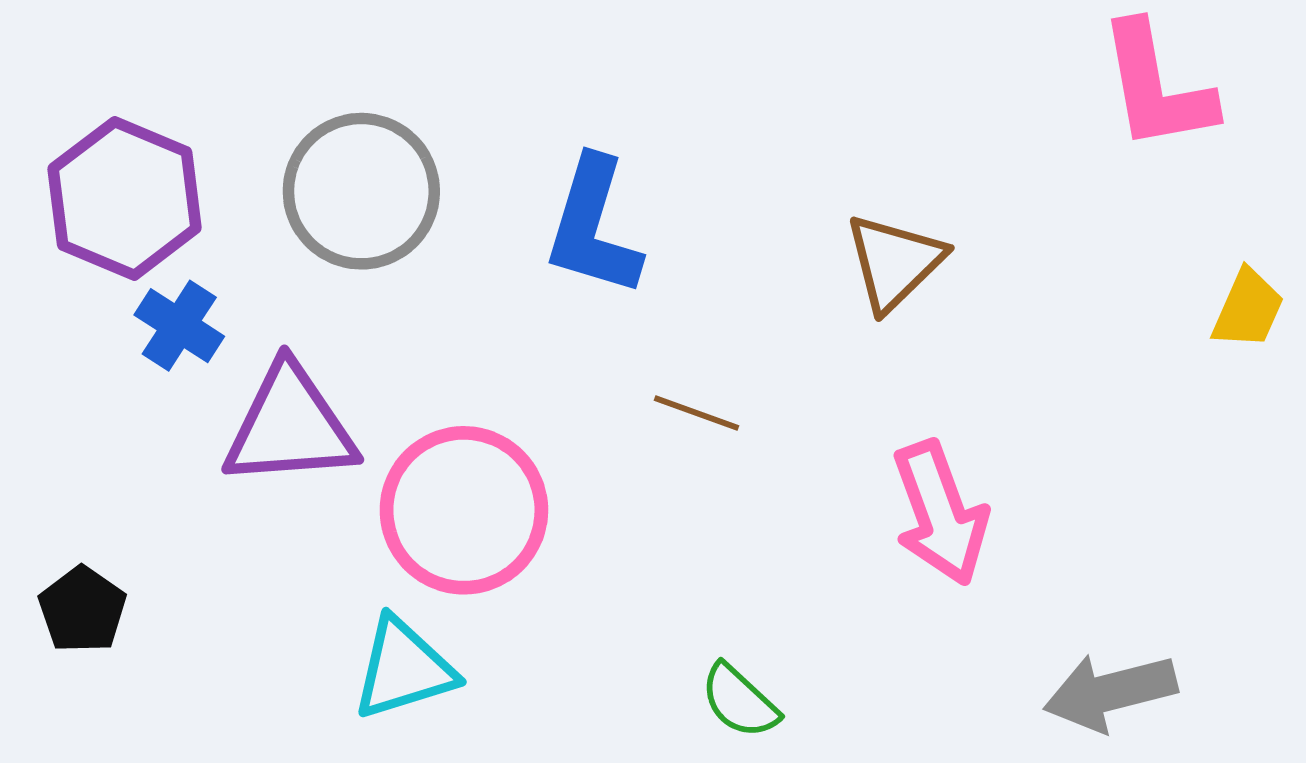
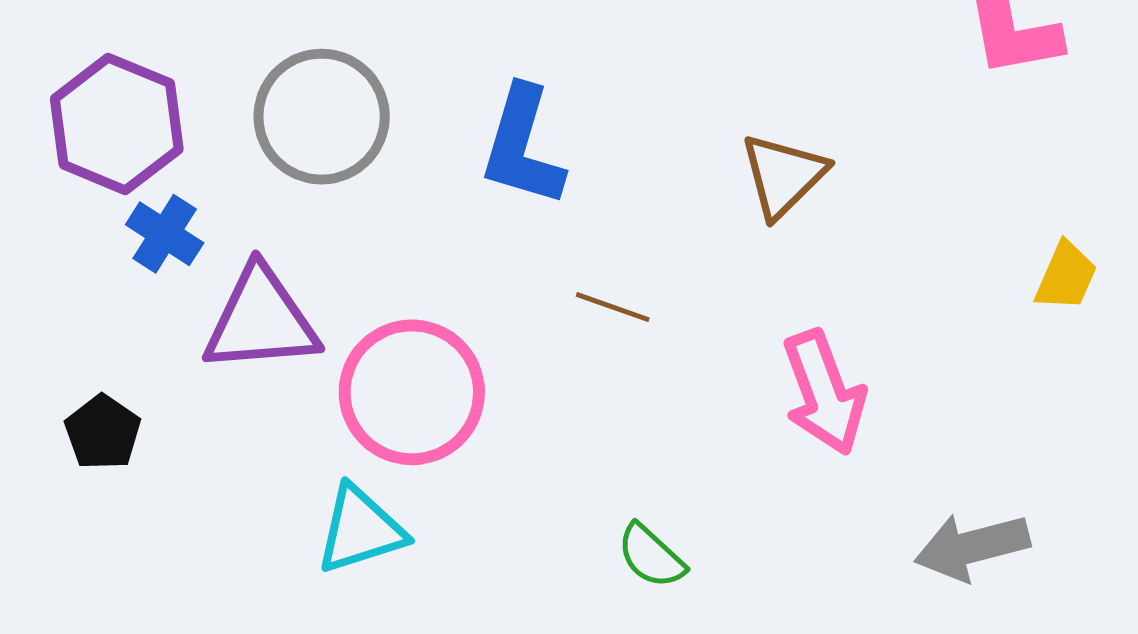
yellow trapezoid: (1248, 309) -> (1066, 276), moved
black pentagon: (82, 610) -> (103, 432), moved

